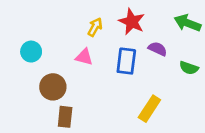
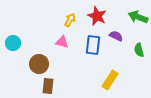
cyan circle: (31, 52) -> (13, 43), moved
green semicircle: (189, 68) -> (139, 50), turned 56

